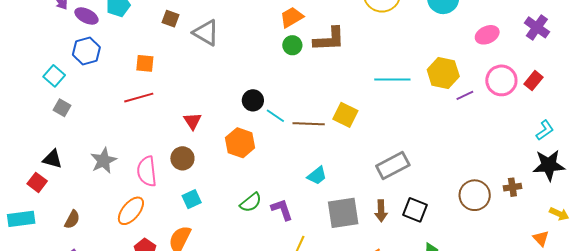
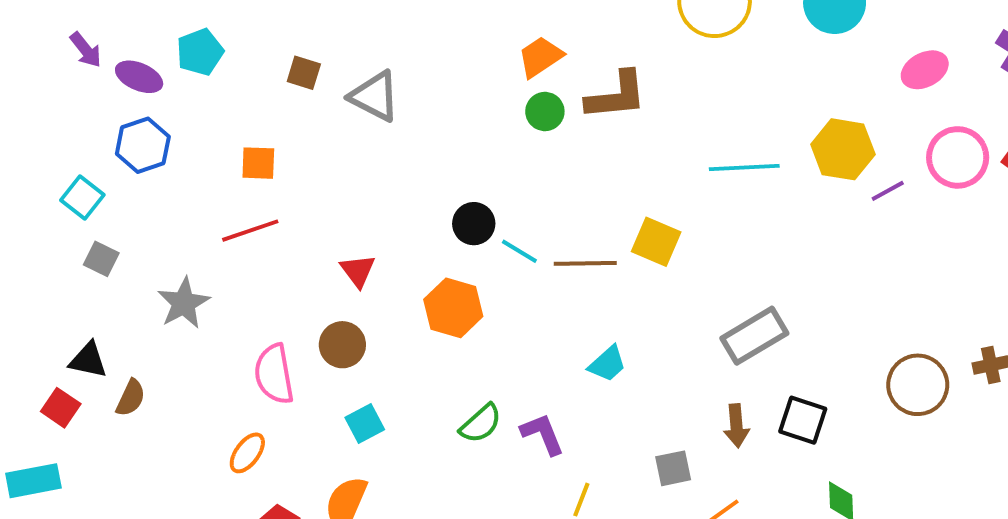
gray star: (104, 161) -> (184, 303), moved
orange ellipse: (131, 211) -> (247, 453), size x0.7
gray square: (343, 213) -> (673, 468), moved, size x0.6
brown semicircle: (72, 219) -> (131, 398), moved

